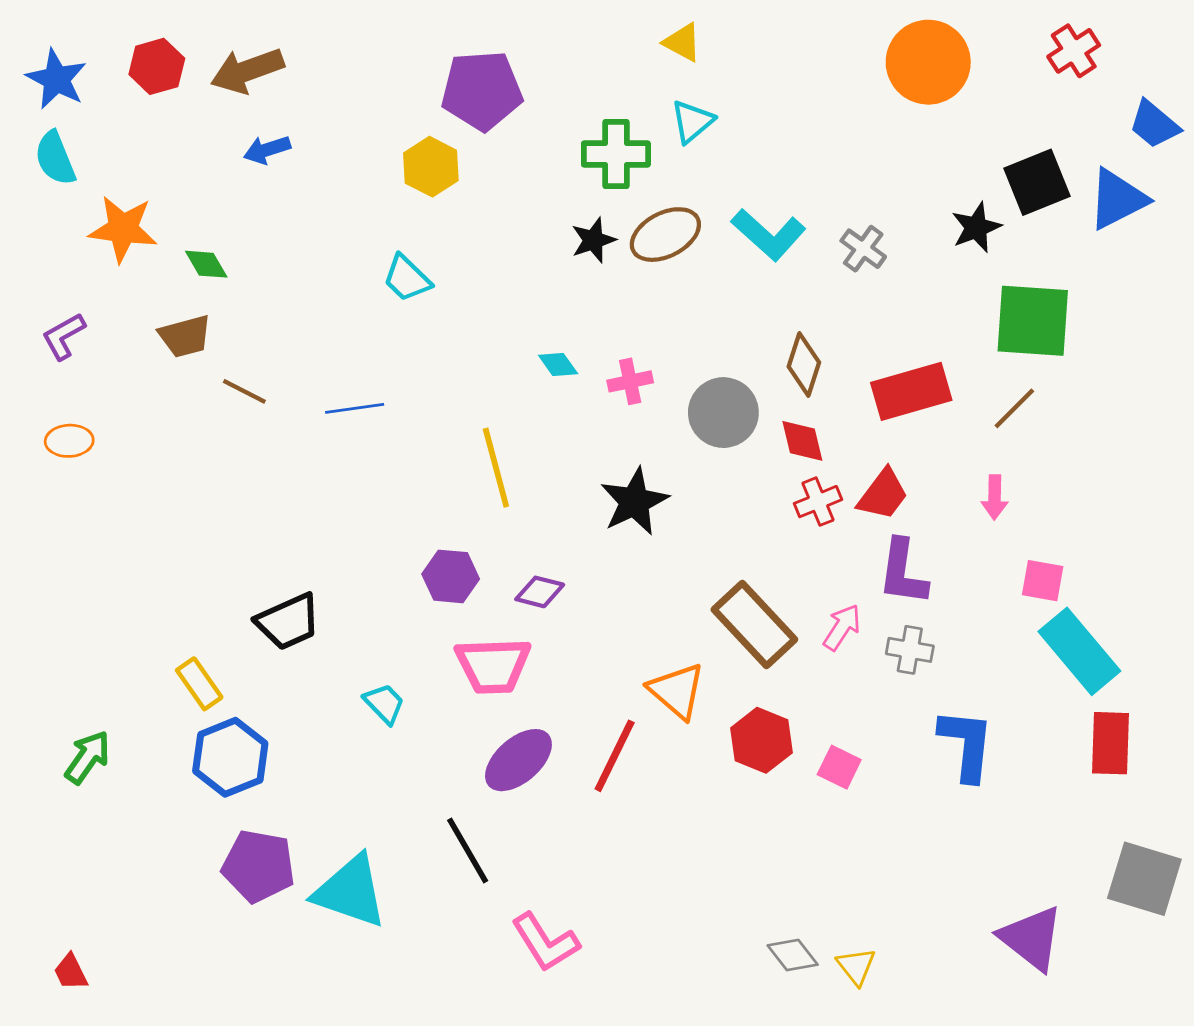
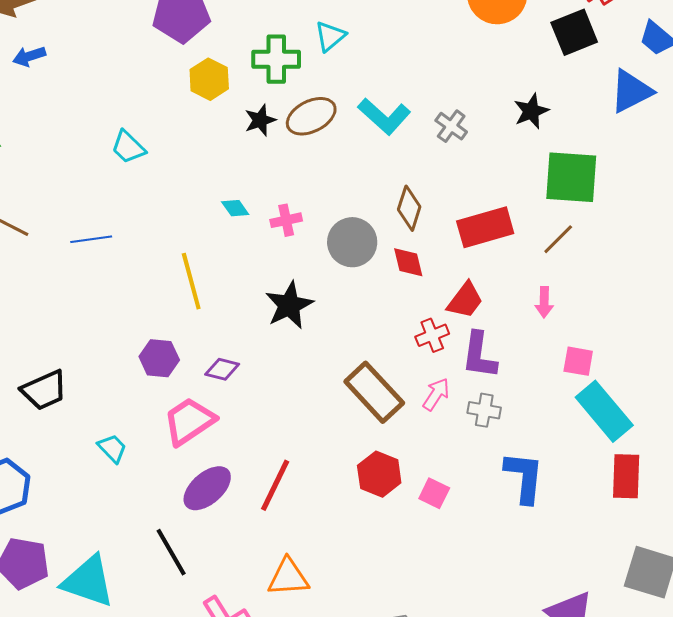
yellow hexagon: (431, 167) -> (209, 79), moved
black square: (1037, 182) -> (574, 32), moved
red cross: (818, 502) -> (432, 335), moved
pink trapezoid: (493, 665) -> (189, 421), turned 148
orange triangle: (677, 691) -> (288, 577), moved, turned -45

